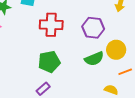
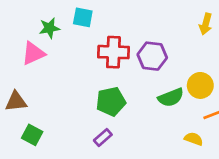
purple hexagon: (93, 28) -> (152, 56), moved

